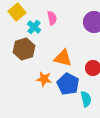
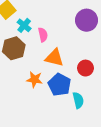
pink semicircle: (52, 18) -> (43, 35), moved

